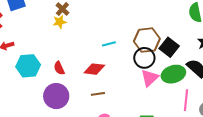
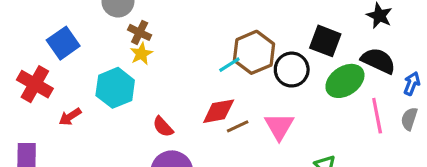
brown hexagon: (147, 40) -> (254, 52), moved
cyan hexagon: (28, 66) -> (115, 88), moved
pink triangle: (150, 78) -> (279, 126), moved
brown line: (98, 94) -> (238, 126), moved

